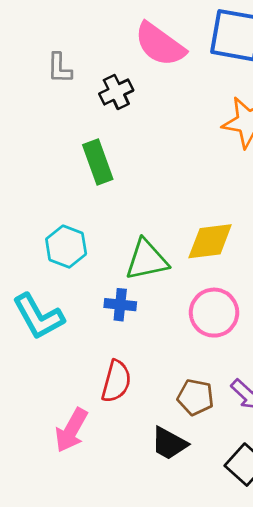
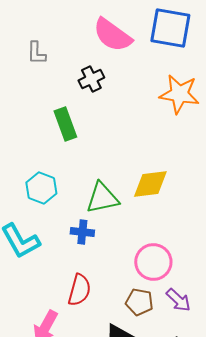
black cross: (116, 92) -> (91, 79), moved
pink circle: (214, 313) -> (153, 262), moved

